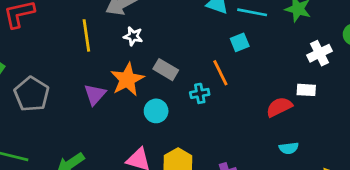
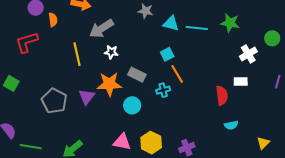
cyan square: (240, 42) -> (167, 54), moved
orange star: (127, 80) -> (109, 84), turned 30
gray pentagon: (32, 94) -> (54, 101), moved
red semicircle: (279, 107) -> (222, 96), turned 114

